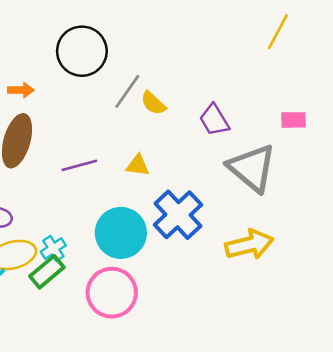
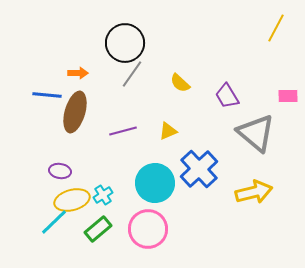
gray line: (127, 91) -> (132, 74), moved
yellow triangle: (138, 165) -> (168, 131), turned -30
green rectangle: (47, 272) -> (98, 229), moved

